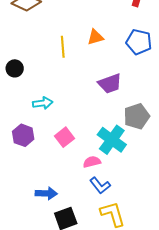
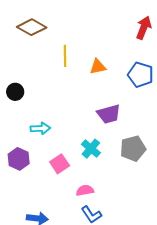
yellow line: (63, 47) -> (65, 56), moved
cyan cross: (112, 140) -> (91, 149), moved, size x0.7

